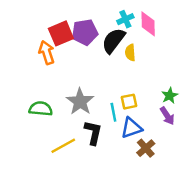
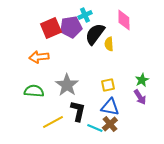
cyan cross: (125, 19) -> (85, 15), moved
orange arrow: (47, 53) -> (39, 57), moved, turned -78
cyan line: (113, 112) -> (95, 128), moved, turned -56
blue triangle: (131, 128) -> (110, 107), turned 30
brown cross: (146, 148) -> (110, 124), moved

